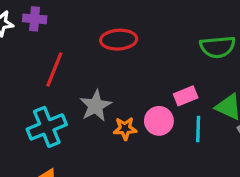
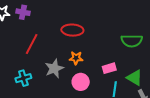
pink circle: (159, 121) -> (81, 82), moved
cyan cross: (47, 127) -> (23, 78), size x0.7
orange star: (125, 129) -> (76, 58), moved

